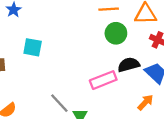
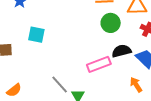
orange arrow: (145, 102) -> (136, 85), turned -77

